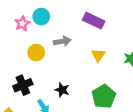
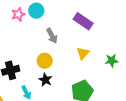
gray arrow: (62, 41) -> (52, 36), turned 63
yellow circle: (36, 53) -> (45, 61), moved

